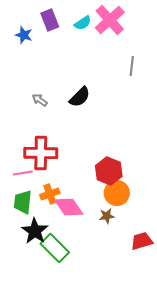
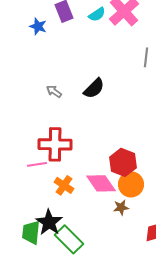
orange cross: (50, 194) -> (64, 185), turned -36
green trapezoid: (23, 202) -> (31, 232), moved
pink diamond: (69, 207) -> (101, 183), moved

